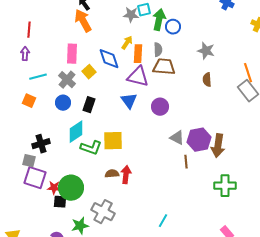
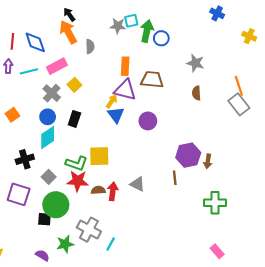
yellow arrow: (127, 43) -> (112, 101), moved
gray semicircle: (158, 50) -> (90, 47), moved
pink rectangle: (72, 54) -> (57, 66), turned 60
blue diamond: (109, 59) -> (35, 42), moved
cyan line: (38, 77) -> (29, 71), moved
orange square: (29, 101) -> (12, 115), turned 32
cyan diamond: (76, 132) -> (48, 138), moved
gray triangle: (177, 138) -> (138, 184), moved
brown arrow: (218, 146) -> (208, 161), size x0.6
gray square: (29, 161) -> (49, 177), moved, turned 32
red star: (54, 188) -> (78, 181), moved, size x1.5
cyan line: (163, 221) -> (111, 244), moved

